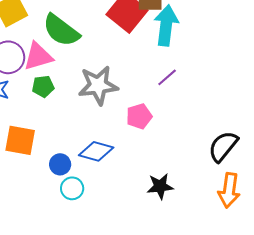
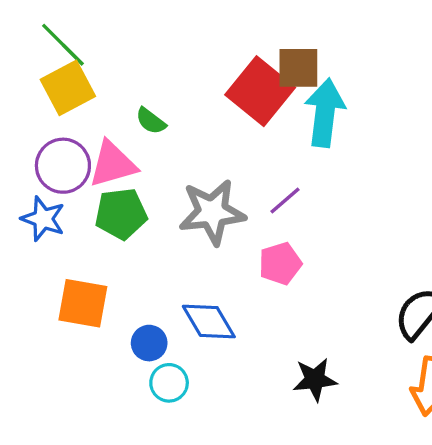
green semicircle: (61, 30) -> (151, 121), size x0.5
purple line: (167, 77) -> (285, 201), moved
green pentagon: (43, 86) -> (121, 214), size x1.4
blue diamond: (96, 151) -> (209, 322), turned 44

